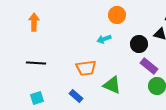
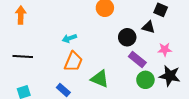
cyan arrow: (104, 39) -> (69, 38), moved
orange trapezoid: (86, 68) -> (73, 62), turned -60

